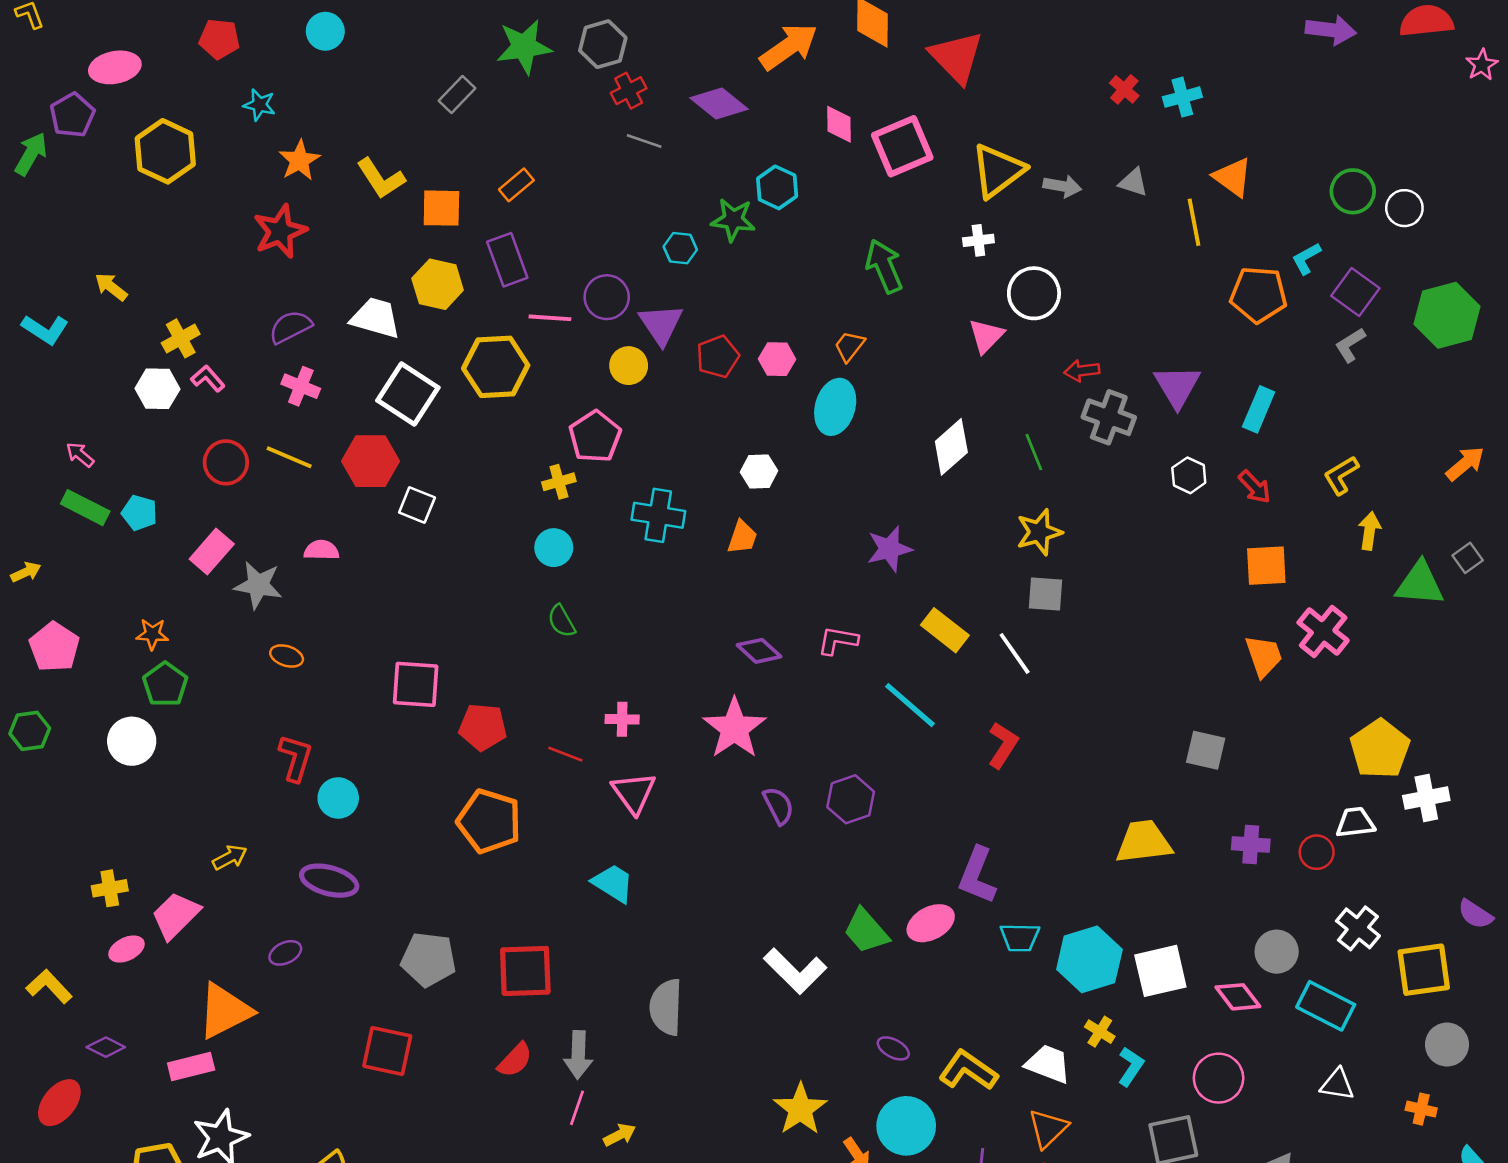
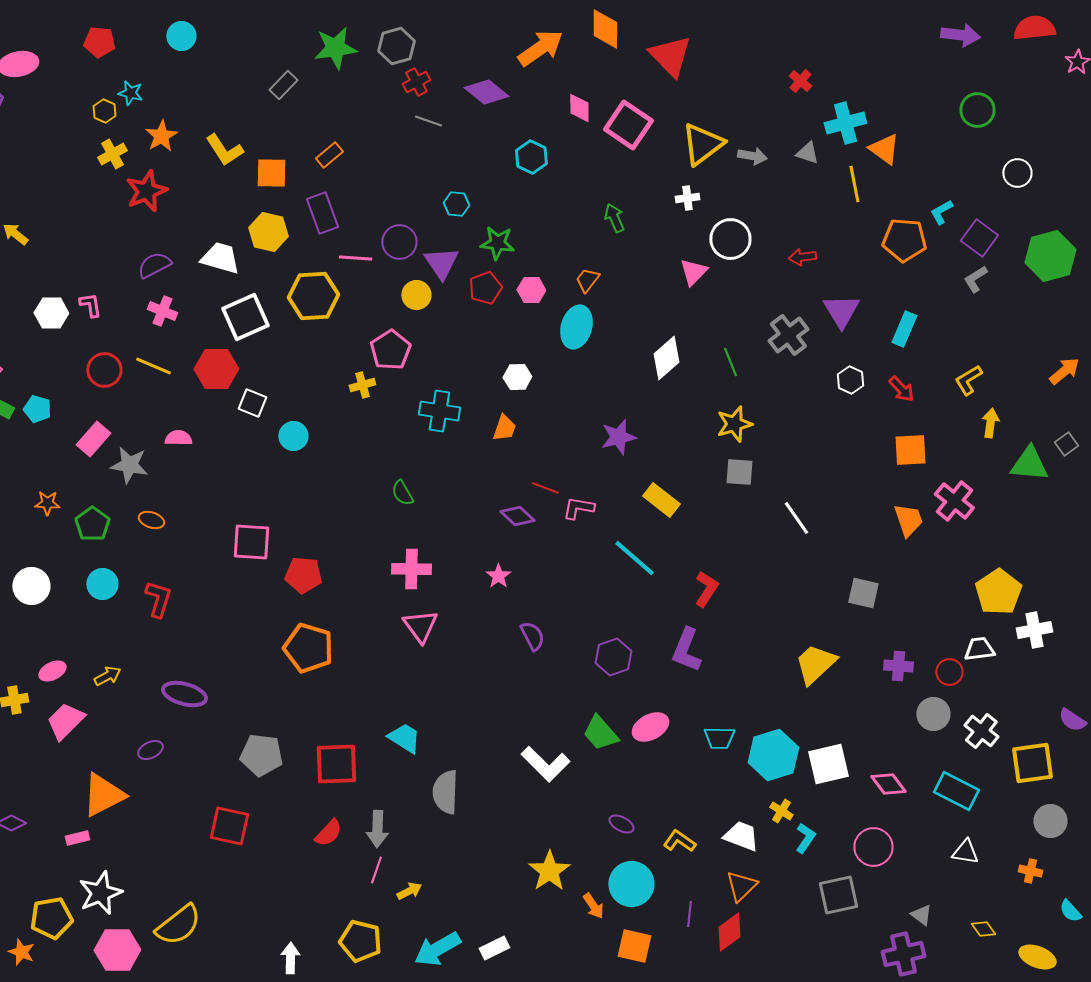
cyan cross: (1182, 97) -> (845, 123), moved, size x1.4
pink square: (902, 146) -> (628, 125), turned -33
yellow hexagon: (165, 151) -> (104, 111), moved, size x0.5
green circle: (1353, 191) -> (977, 110), moved
green star: (733, 220) -> (497, 243), moved
green arrow: (884, 266) -> (614, 218), size x0.7
yellow cross: (181, 338) -> (112, 154), moved
red arrow: (1082, 371) -> (802, 257), moved
pink L-shape: (208, 378) -> (90, 305), turned 32
white square: (408, 394) -> (245, 317), turned 33
gray cross: (1109, 417) -> (788, 335), turned 33
cyan circle: (554, 548) -> (293, 436), moved
green semicircle: (562, 621) -> (402, 493), moved
white line: (1015, 653) -> (796, 518), moved
green pentagon: (165, 684) -> (92, 524), moved
pink cross: (622, 719) -> (411, 569), size x1.5
pink star: (734, 728) -> (498, 576), size x0.5
red line: (565, 754) -> (545, 488), moved
cyan circle: (338, 798) -> (102, 584), moved
purple hexagon: (851, 799) -> (613, 657), moved
yellow trapezoid: (1144, 842) -> (815, 664), turned -36
purple L-shape: (977, 875) -> (686, 650), moved
cyan trapezoid: (613, 883) -> (404, 738), moved
pink ellipse: (127, 949) -> (52, 671), moved
gray circle: (1277, 952) -> (933, 714), moved
pink rectangle: (191, 1066) -> (77, 838), size x0.7
yellow L-shape: (968, 1070) -> (679, 841), size x0.7

